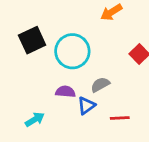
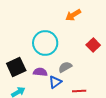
black square: (32, 40) -> (16, 67), moved

